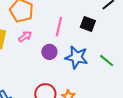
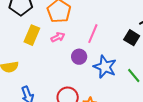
black square: (88, 24) -> (132, 38), moved

